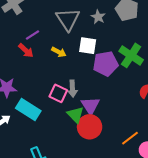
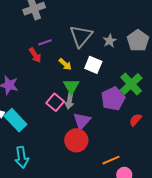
purple pentagon: (106, 64) -> (113, 99), moved, turned -30
cyan rectangle: (28, 109) -> (15, 120), moved
green triangle: (75, 115) -> (71, 86), moved

